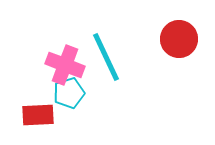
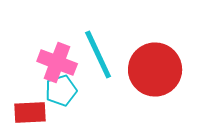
red circle: (179, 39) -> (155, 70), moved, size x1.4

